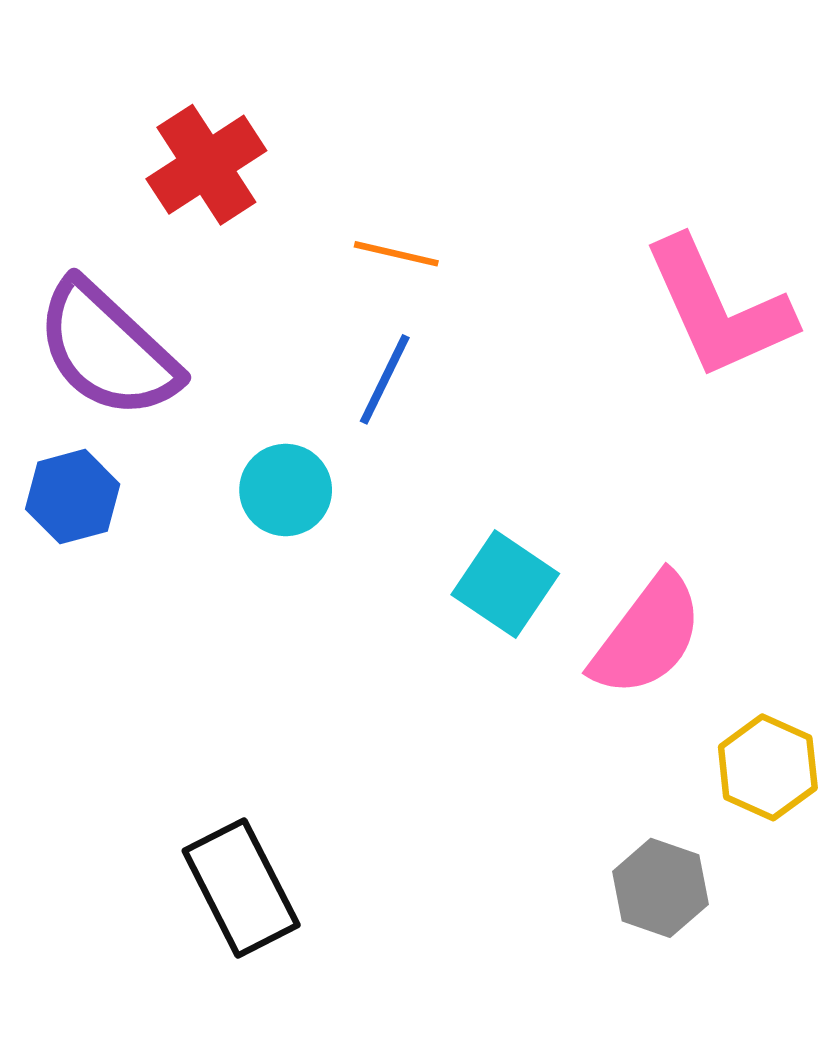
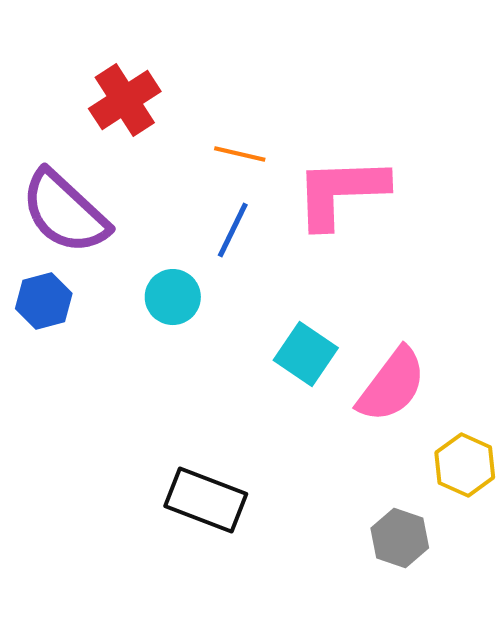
pink L-shape: (718, 308) -> (341, 192), moved, turned 112
black rectangle: (241, 888) -> (206, 500), moved, turned -42

